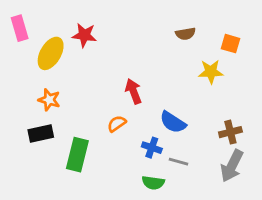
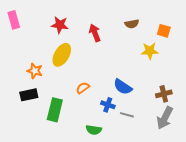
yellow ellipse: (51, 53) -> (62, 55), moved
red arrow: (134, 91) -> (95, 33), moved
green semicircle: (153, 183) -> (94, 130), moved

